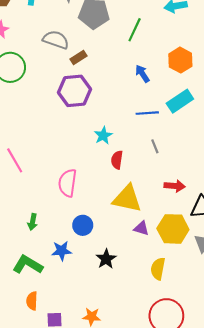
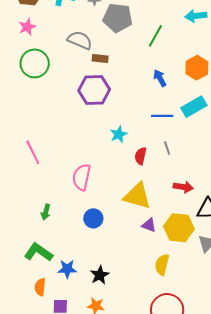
brown rectangle: (78, 58) -> (100, 59), turned 35
red semicircle: (117, 160) -> (141, 156), moved
blue star: (62, 251) -> (67, 269), moved
black star: (106, 259) -> (100, 275), moved

